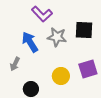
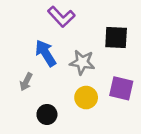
gray star: (57, 37) -> (82, 62), moved
purple square: (88, 69) -> (121, 88), turned 30

